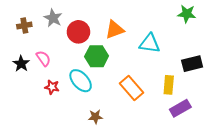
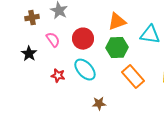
red circle: (78, 32) -> (83, 39), moved
green hexagon: (97, 56) -> (117, 48), moved
pink semicircle: (43, 58) -> (53, 40), moved

